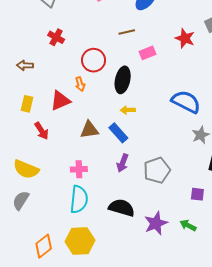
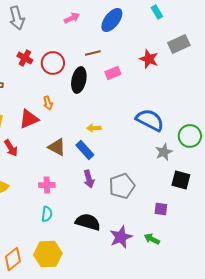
red circle: (94, 60) -> (53, 63), moved
black ellipse: (123, 80) -> (79, 80), moved
brown triangle: (89, 130) -> (57, 147), turned 36
purple arrow: (123, 163) -> (89, 179), turned -36
cyan semicircle: (79, 199) -> (47, 214), size x0.6

